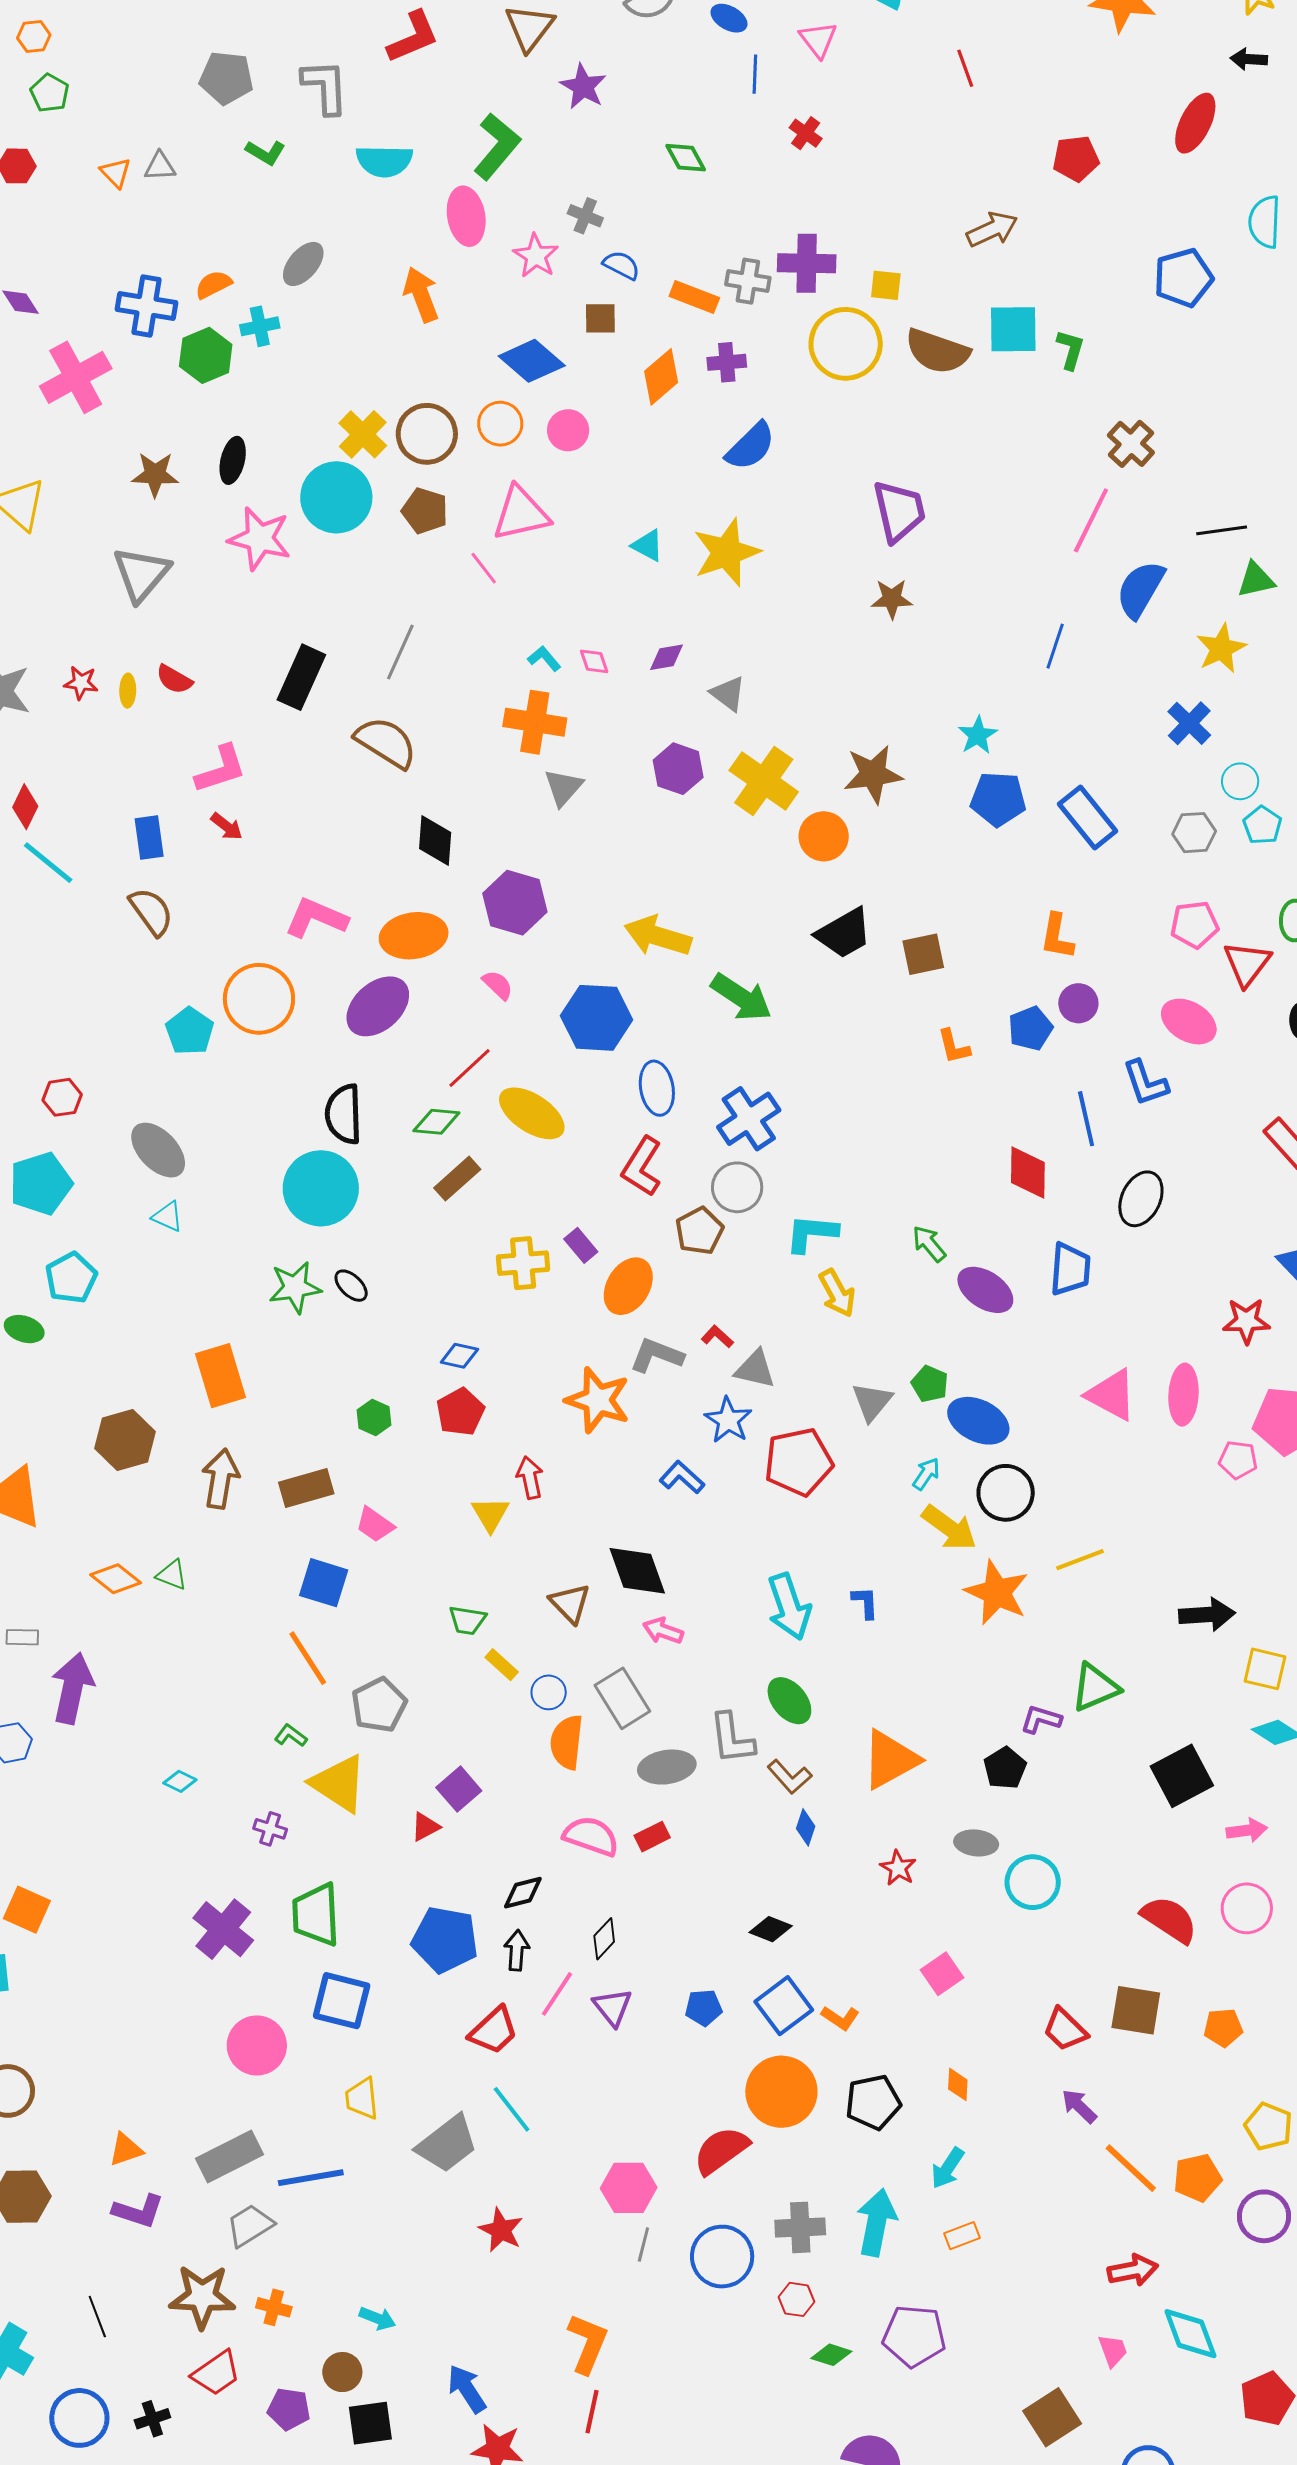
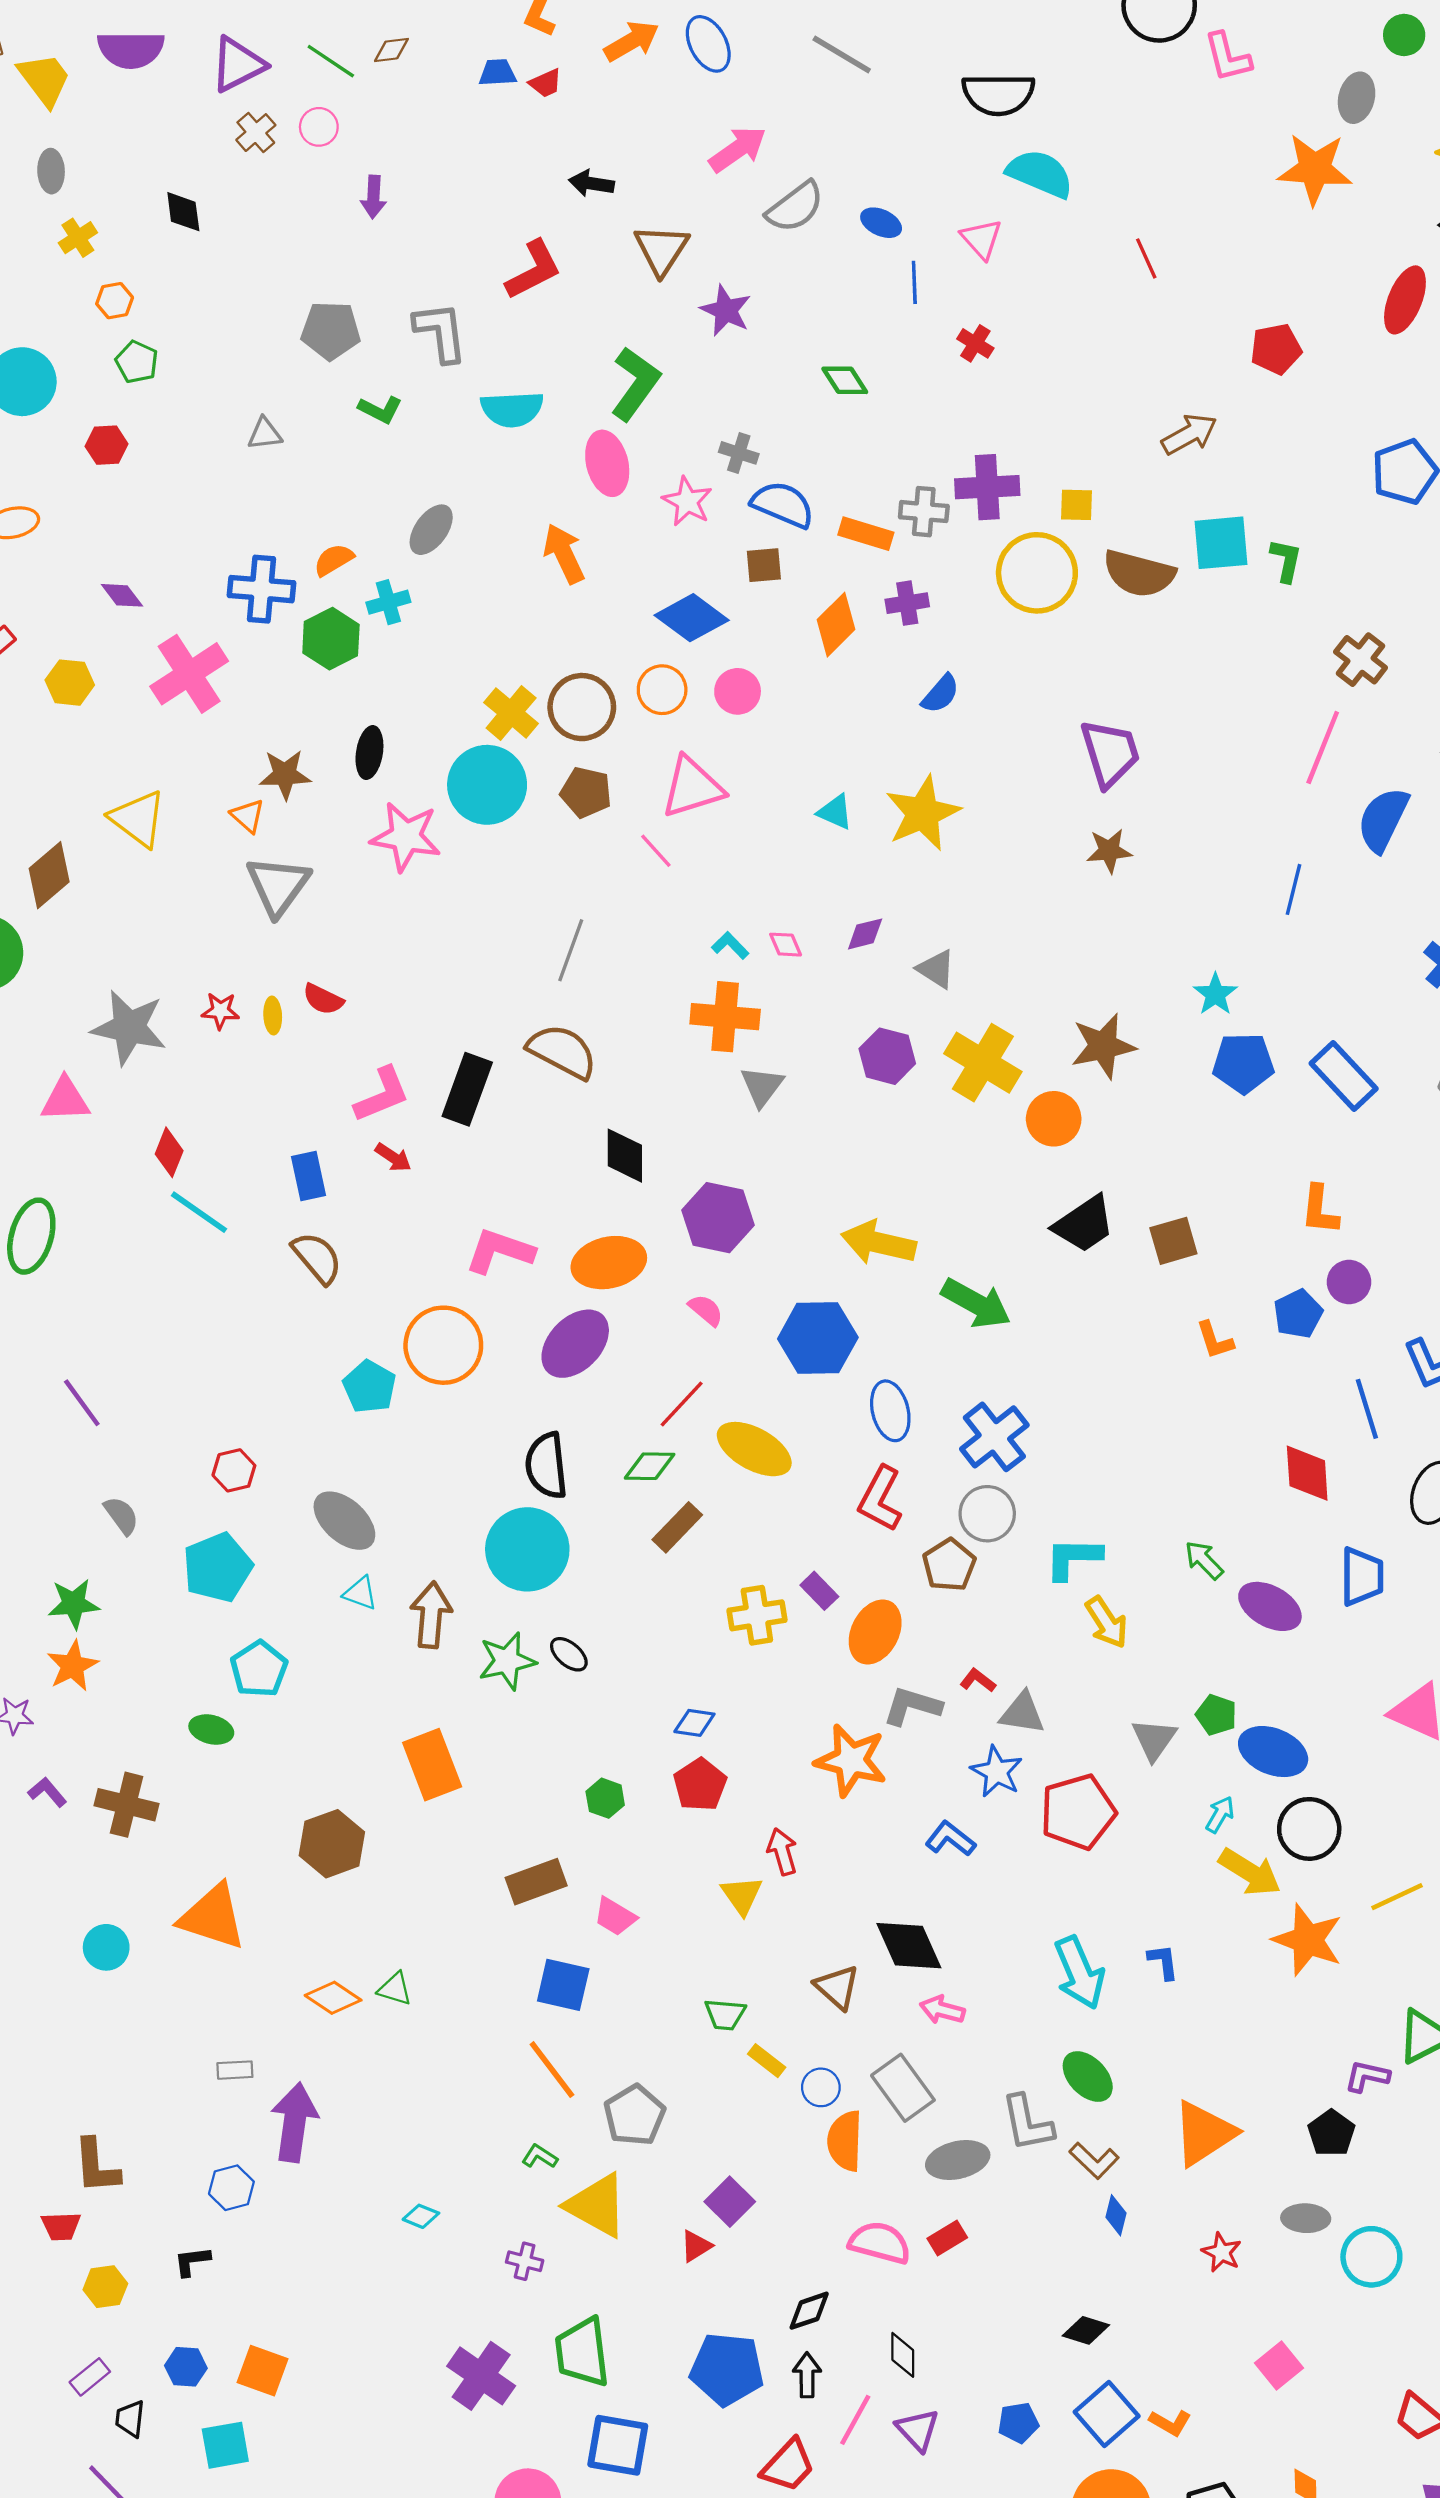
orange triangle: (116, 173) -> (248, 816), moved
blue semicircle: (621, 265) -> (783, 505), size x1.5
blue semicircle: (751, 446) -> (940, 694), size x0.7
black rectangle: (301, 677) -> (467, 1089), moved
brown arrow: (221, 1479) -> (431, 1615), moved
black diamond: (604, 1939) -> (903, 2355), turned -39

